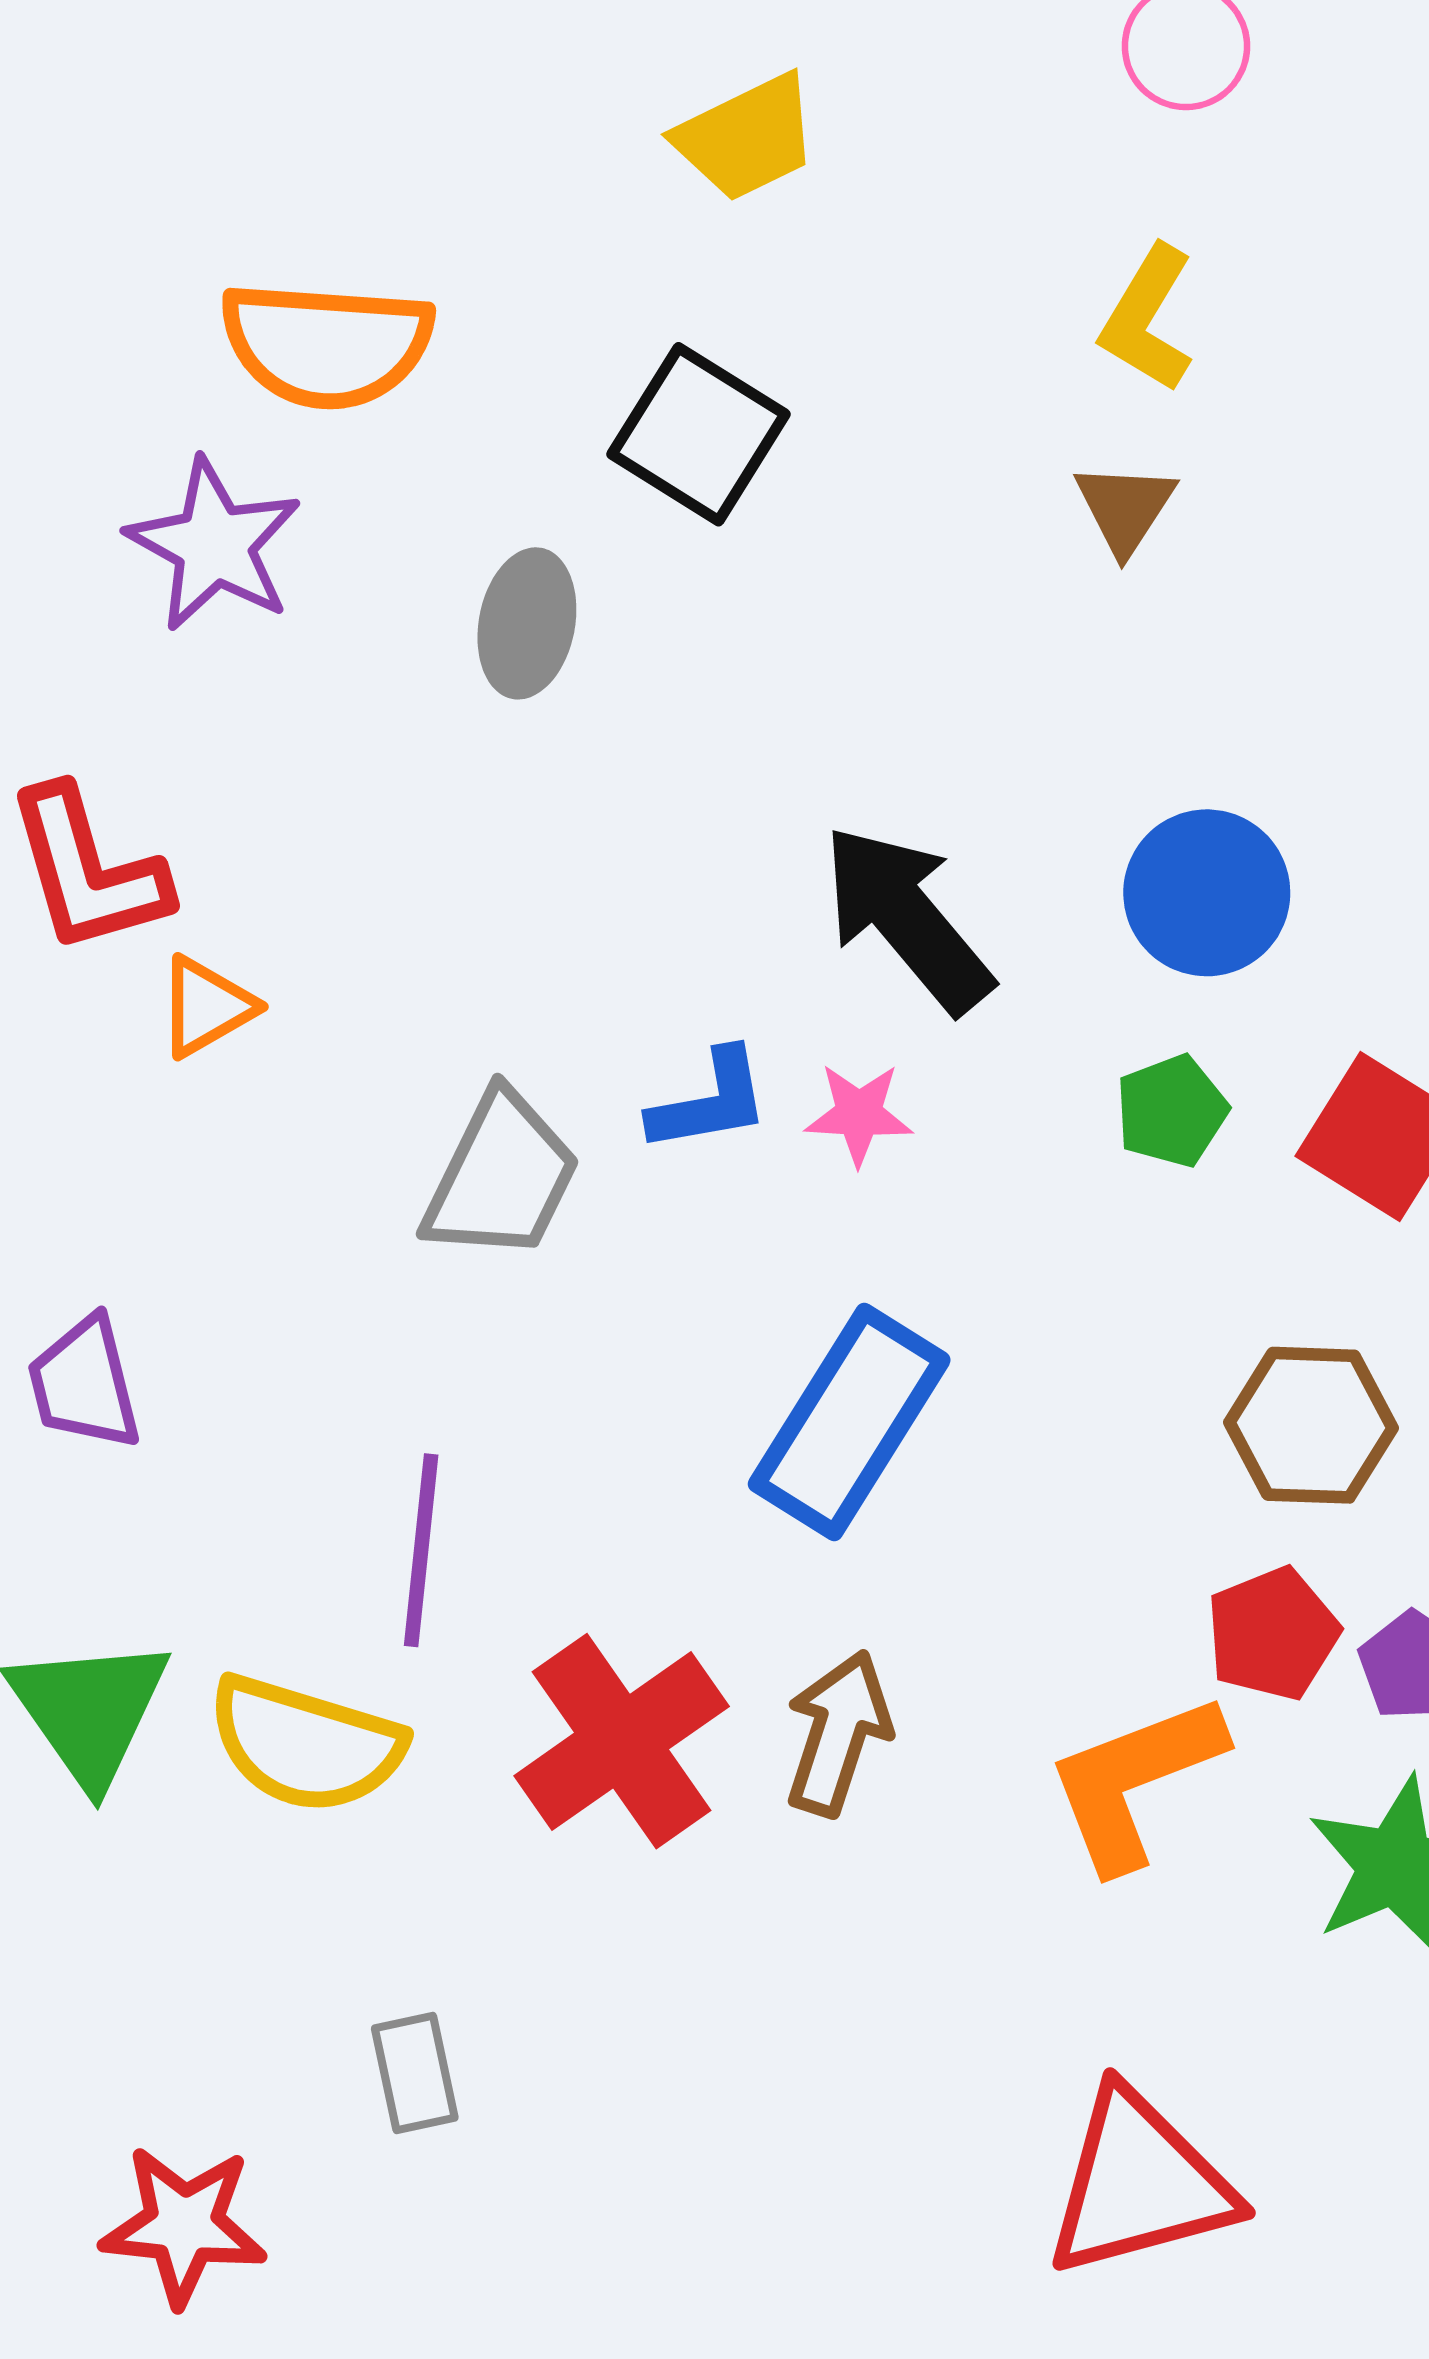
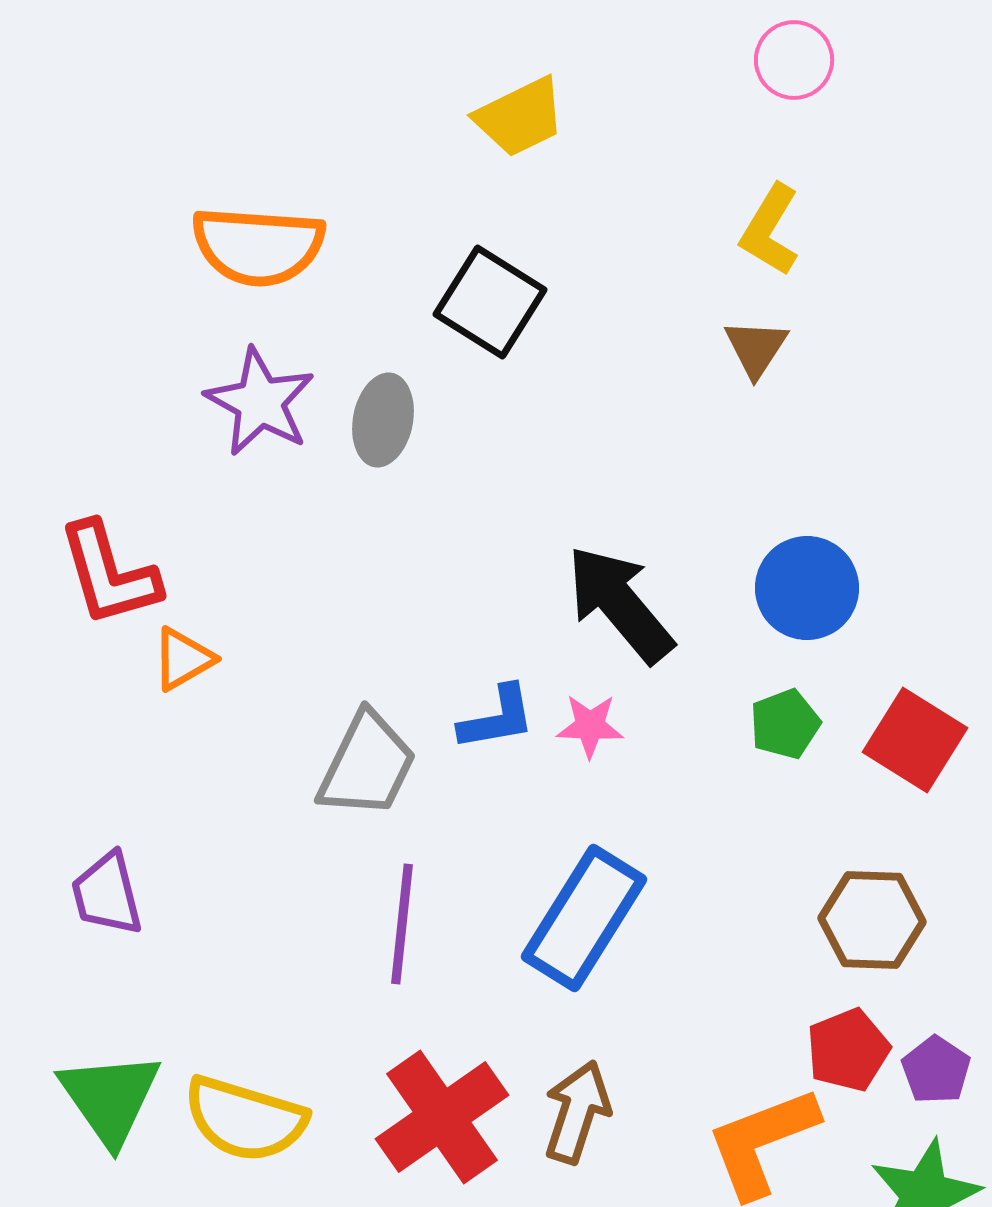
purple star: (214, 545) -> (260, 402), moved
purple line: (421, 1550) -> (402, 924), moved

